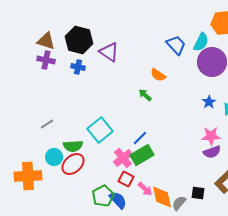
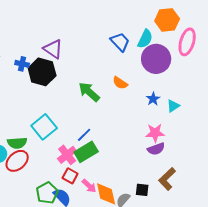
black hexagon: (79, 40) -> (42, 72), moved
orange semicircle: (158, 75) -> (120, 83), moved
green arrow: (145, 95) -> (89, 92), size x1.6

